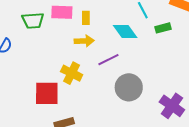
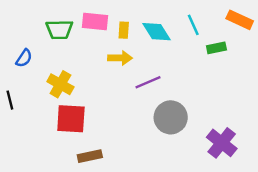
cyan diamond: (125, 31) -> (156, 32), moved
yellow cross: (72, 73) -> (60, 84), moved

